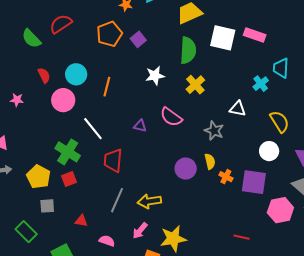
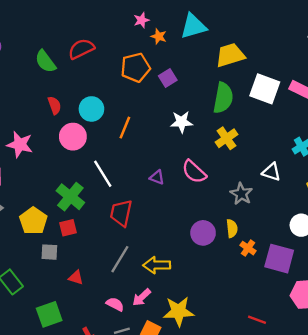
pink star: (17, 100) -> (20, 145), moved, size x1.6
gray square: (47, 206) -> (49, 252), moved
pink semicircle: (107, 241) -> (115, 304), moved

